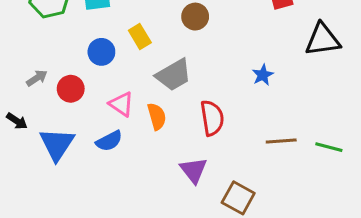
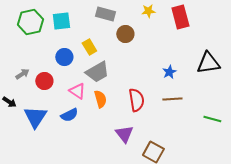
black triangle: (323, 40) -> (208, 63), moved
gray trapezoid: (174, 75) -> (97, 72), moved
brown line: (281, 141) -> (172, 99), moved

